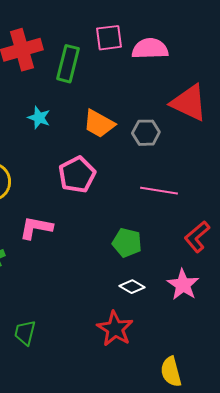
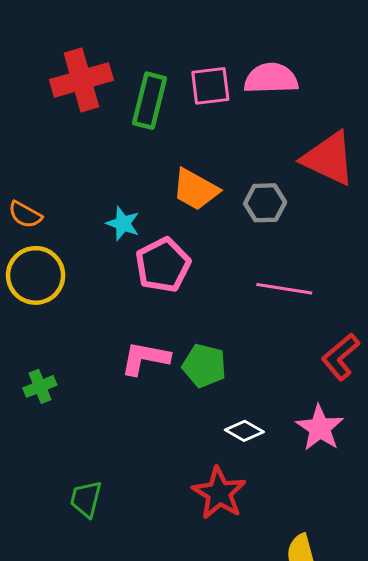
pink square: (109, 38) -> (210, 86), moved
cyan star: (39, 118) -> (123, 224), moved
pink L-shape: (36, 228) -> (145, 358), moved
green pentagon: (127, 243) -> (204, 366), moved

